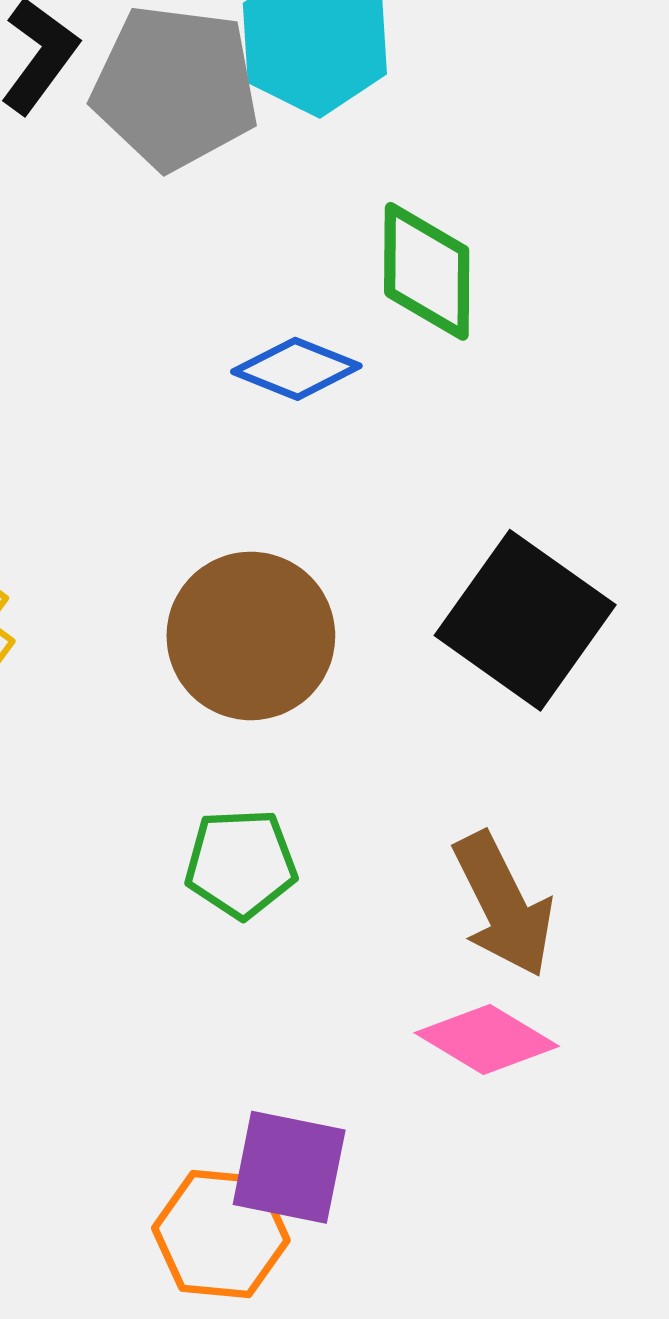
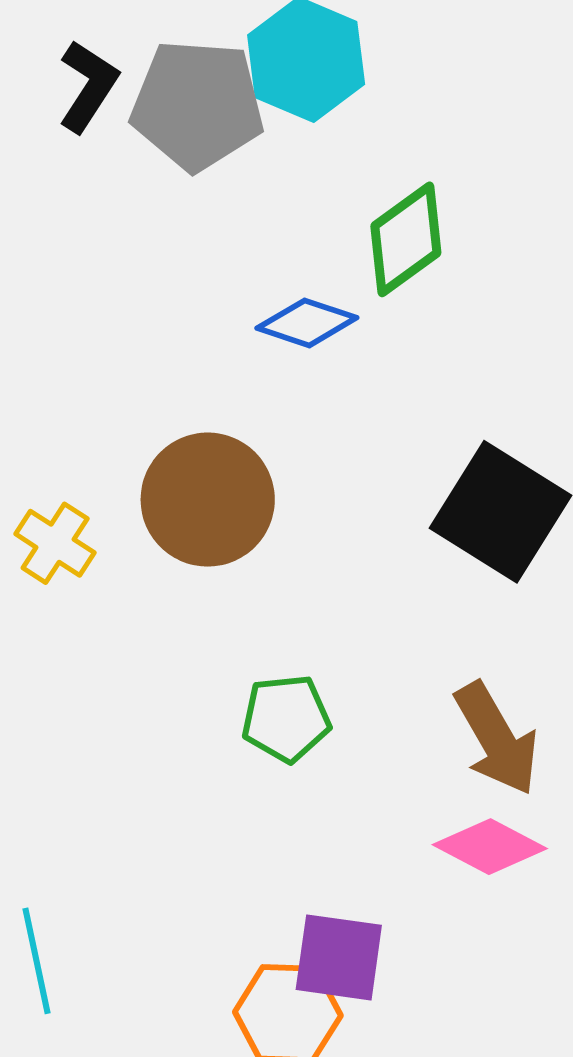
green diamond: (427, 271) -> (406, 239), turned 57
brown circle: (251, 636) -> (208, 500), moved

